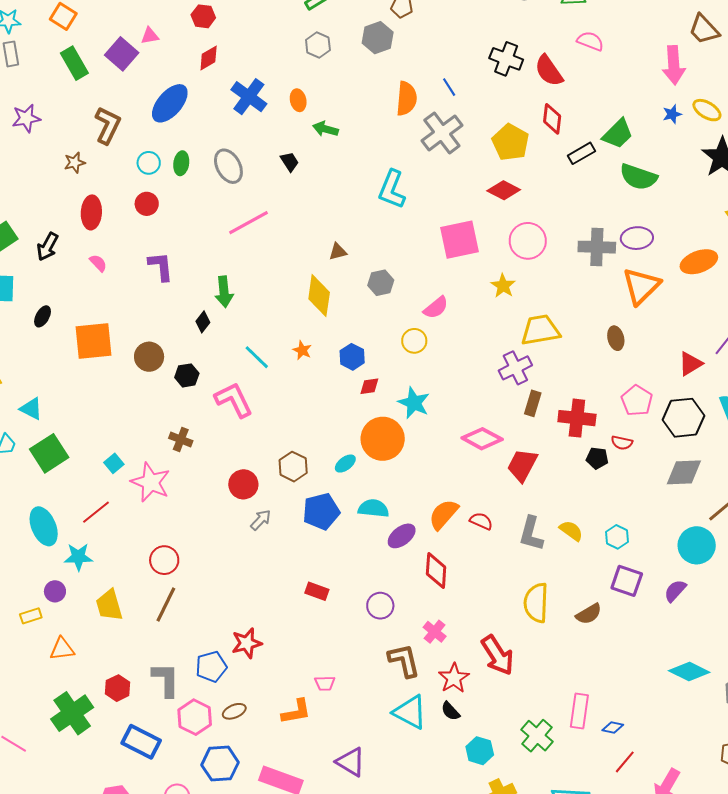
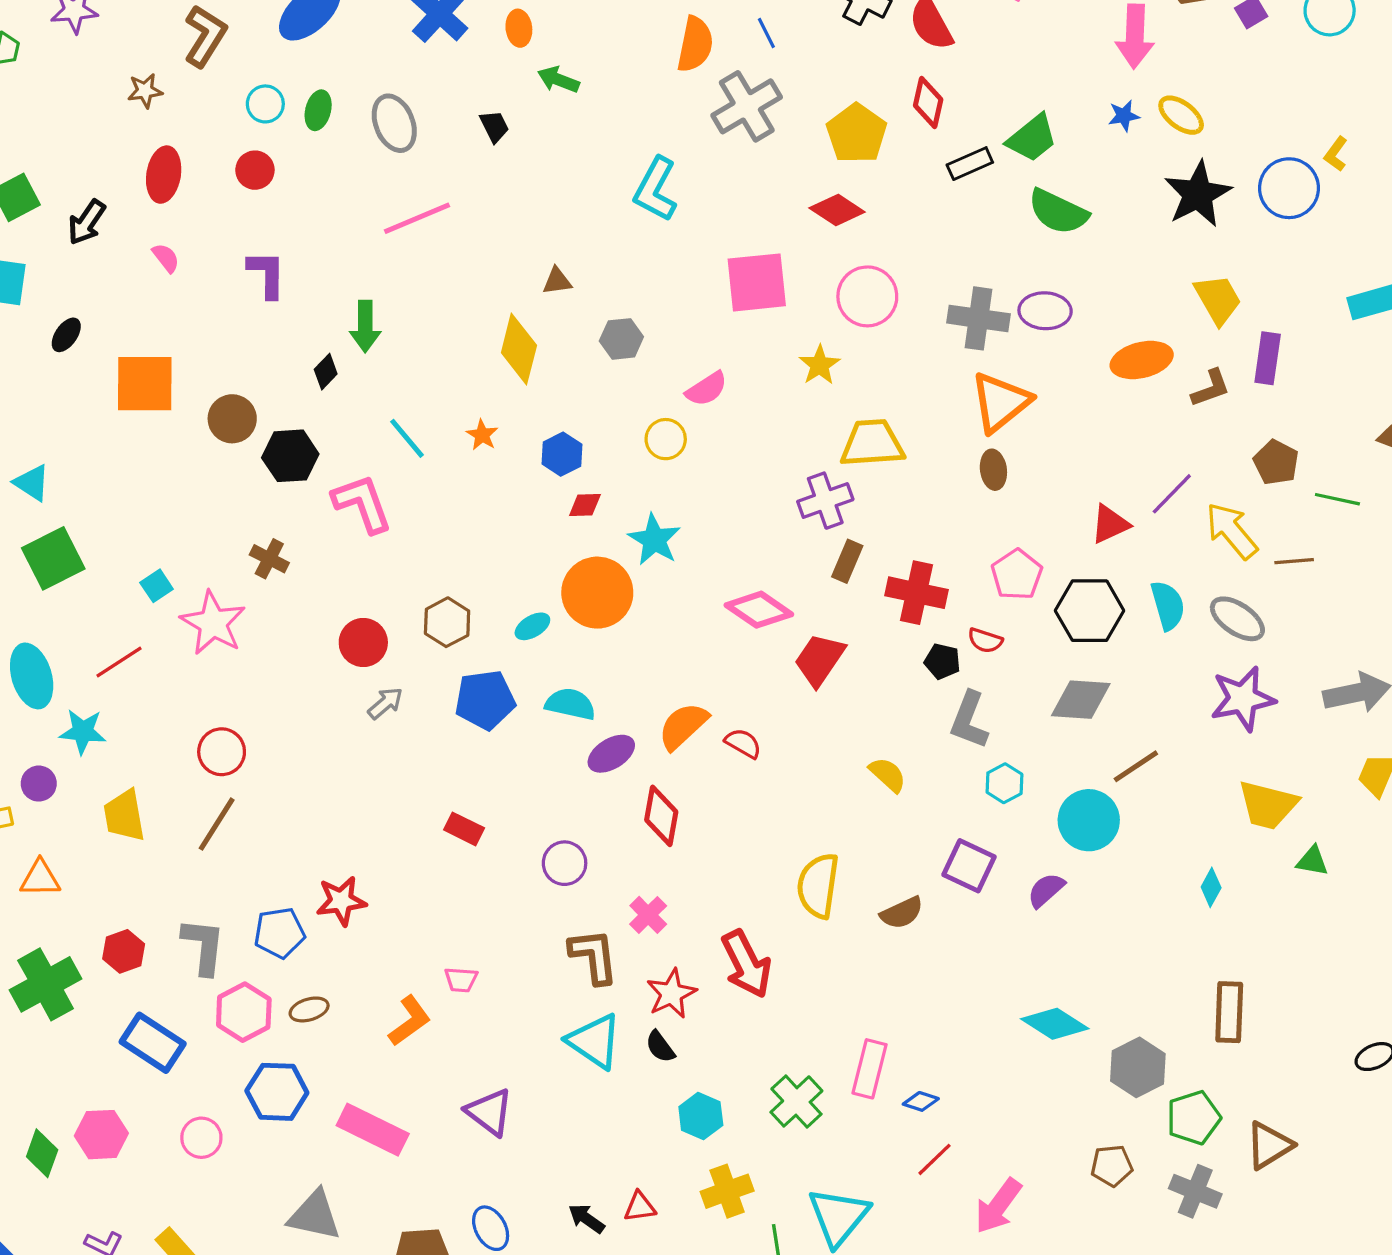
orange triangle: (641, 286) -> (1000, 402), moved
black hexagon: (187, 375) -> (290, 456), size x1.4
gray L-shape: (531, 534) -> (969, 720), moved
cyan hexagon: (617, 537) -> (1004, 783), moved
orange L-shape: (296, 712) -> (410, 1021), turned -32

